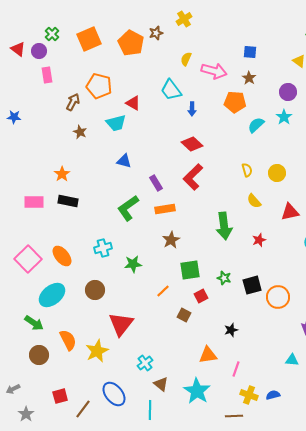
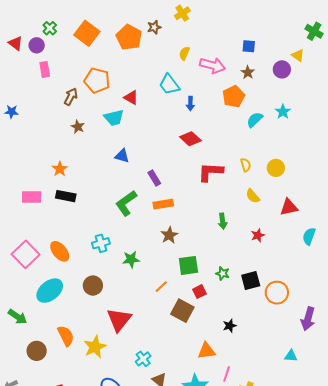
orange square: (89, 39) -> (87, 33), turned -30
purple circle: (288, 92) -> (282, 69), moved
orange pentagon: (235, 102) -> (234, 97), turned -30
red L-shape: (193, 177) -> (210, 172), moved, turned 48
green arrow: (224, 226) -> (223, 221), size x0.6
brown square: (184, 315) -> (182, 311), size x1.6
green arrow: (34, 323) -> (18, 317), moved
pink line: (236, 369) -> (227, 374), moved

